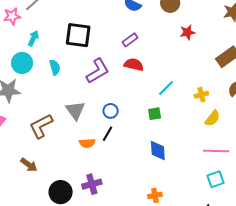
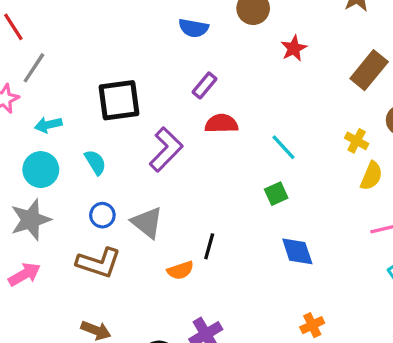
cyan arrow: (33, 38) -> (48, 125), turned -112
cyan line: (166, 88) -> (283, 147), turned -72
yellow cross: (201, 95) -> (357, 141), moved, turned -32
blue circle: (111, 111) -> (102, 215), moved
brown L-shape: (41, 126) -> (99, 263), turned -120

